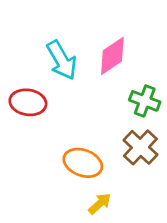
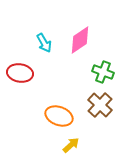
cyan arrow: (62, 60) -> (44, 43), size x0.7

